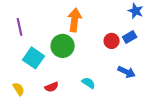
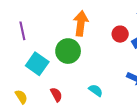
red circle: (112, 41) -> (120, 34), moved
red semicircle: (52, 87) -> (56, 95), turned -96

